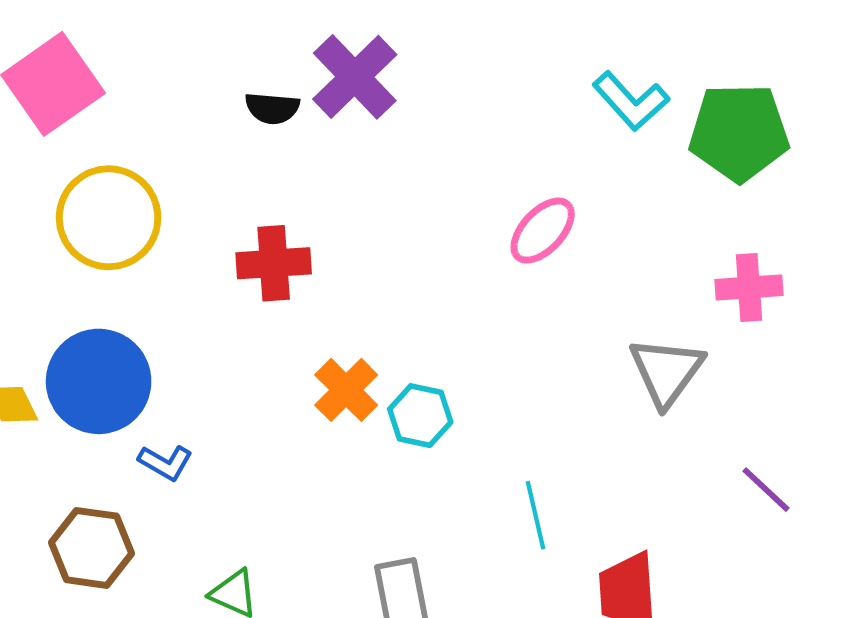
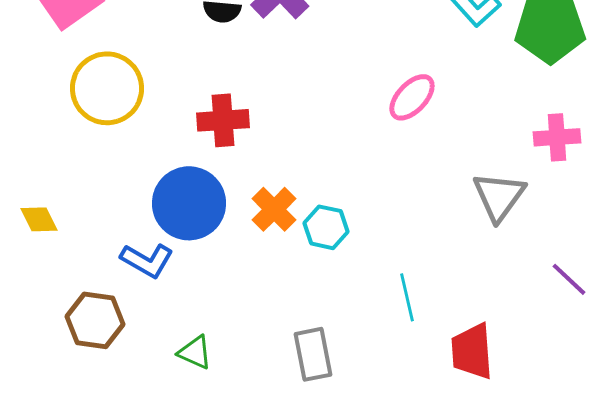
blue circle: (99, 381) -> (189, 203), moved
blue L-shape: (165, 463) -> (147, 260), size x1.4

